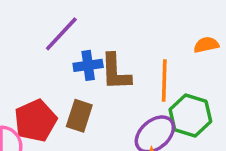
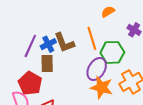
purple line: (61, 34) -> (30, 46), moved
brown rectangle: (79, 116) -> (47, 64), moved

